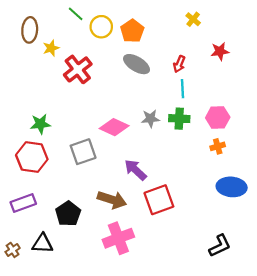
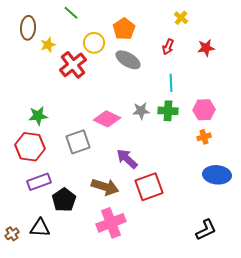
yellow circle: (101, 27) -> (94, 43), moved
red arrow: (179, 64) -> (168, 47), moved
purple rectangle: (23, 203) -> (39, 182), moved

